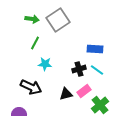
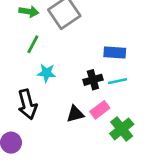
cyan line: (97, 70) -> (118, 81), turned -48
black arrow: (31, 87) -> (27, 104), turned 50

